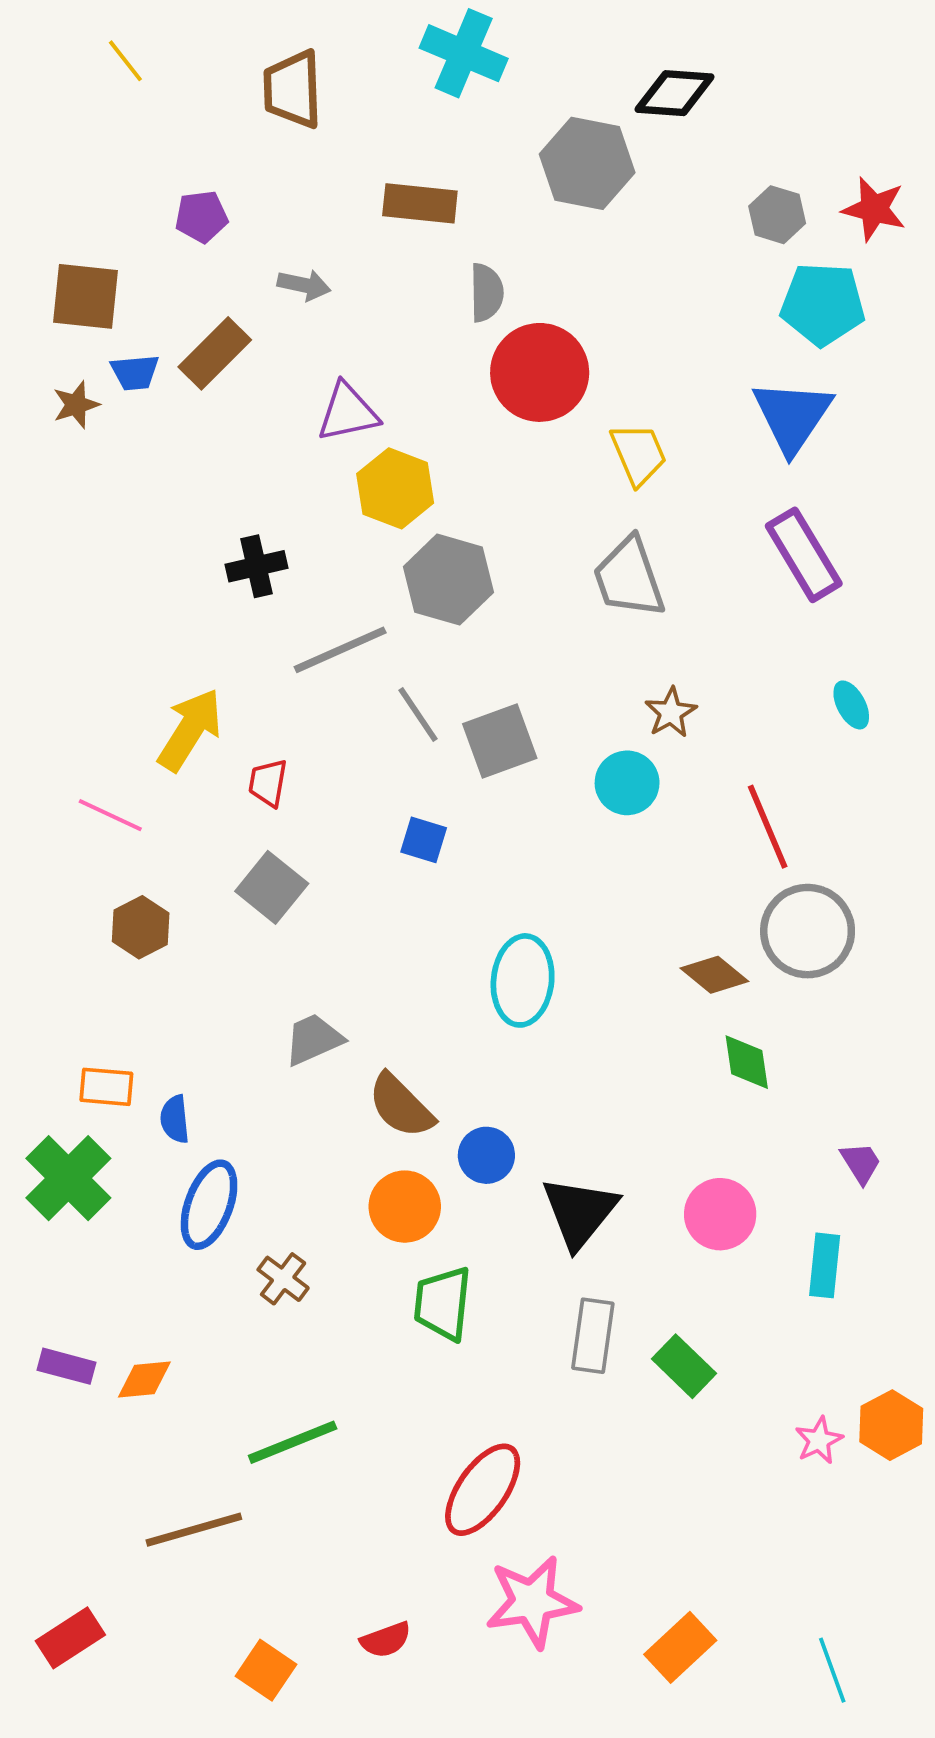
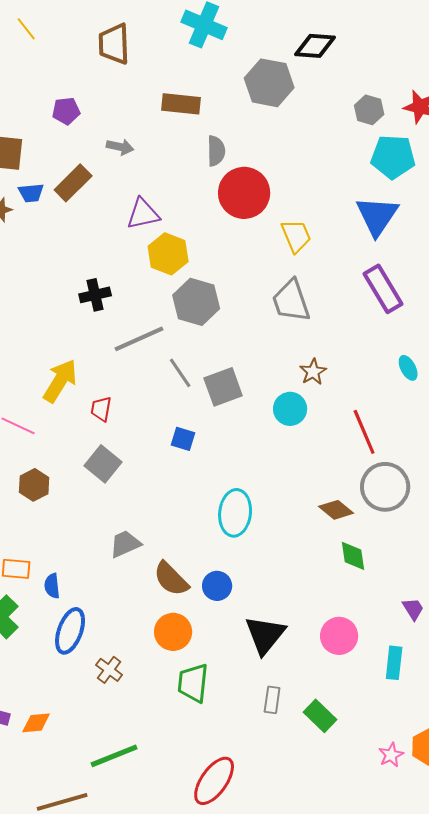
blue circle: (486, 1155) -> (217, 586), moved
gray rectangle: (593, 1336) -> (272, 700), size x0.7

